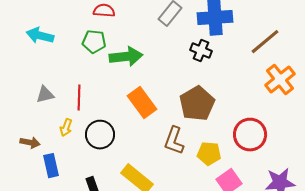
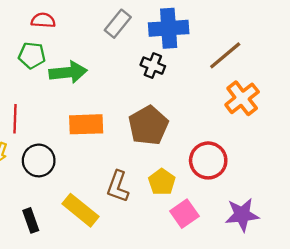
orange rectangle: (142, 103) -> (86, 124), turned -56
brown L-shape: (174, 141) -> (118, 186), moved
yellow pentagon: (209, 154) -> (162, 182), turned 30

